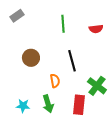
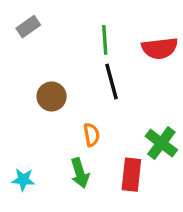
red semicircle: (96, 29) -> (160, 48), size x1.5
black line: (72, 61) -> (111, 81), moved
cyan star: (23, 106) -> (23, 180), moved

